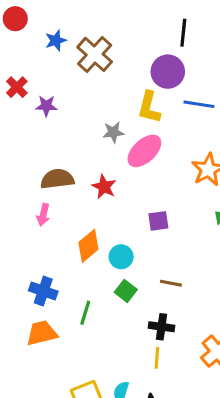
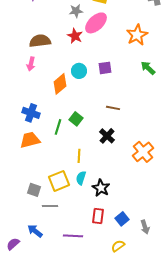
red star: (104, 187) -> (75, 36), moved
cyan circle: (121, 257) -> (79, 71), moved
green square: (126, 291) -> (76, 119), moved
black cross: (162, 327) -> (107, 136), turned 35
yellow line: (157, 358) -> (79, 156), moved

